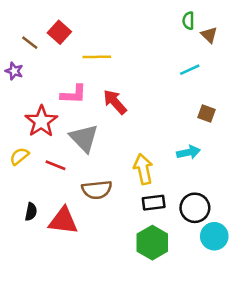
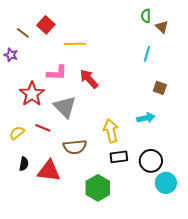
cyan line: (190, 70) -> (147, 54), turned -49
yellow semicircle: (19, 156) -> (17, 133), moved
green hexagon: (152, 243) -> (98, 188), moved

